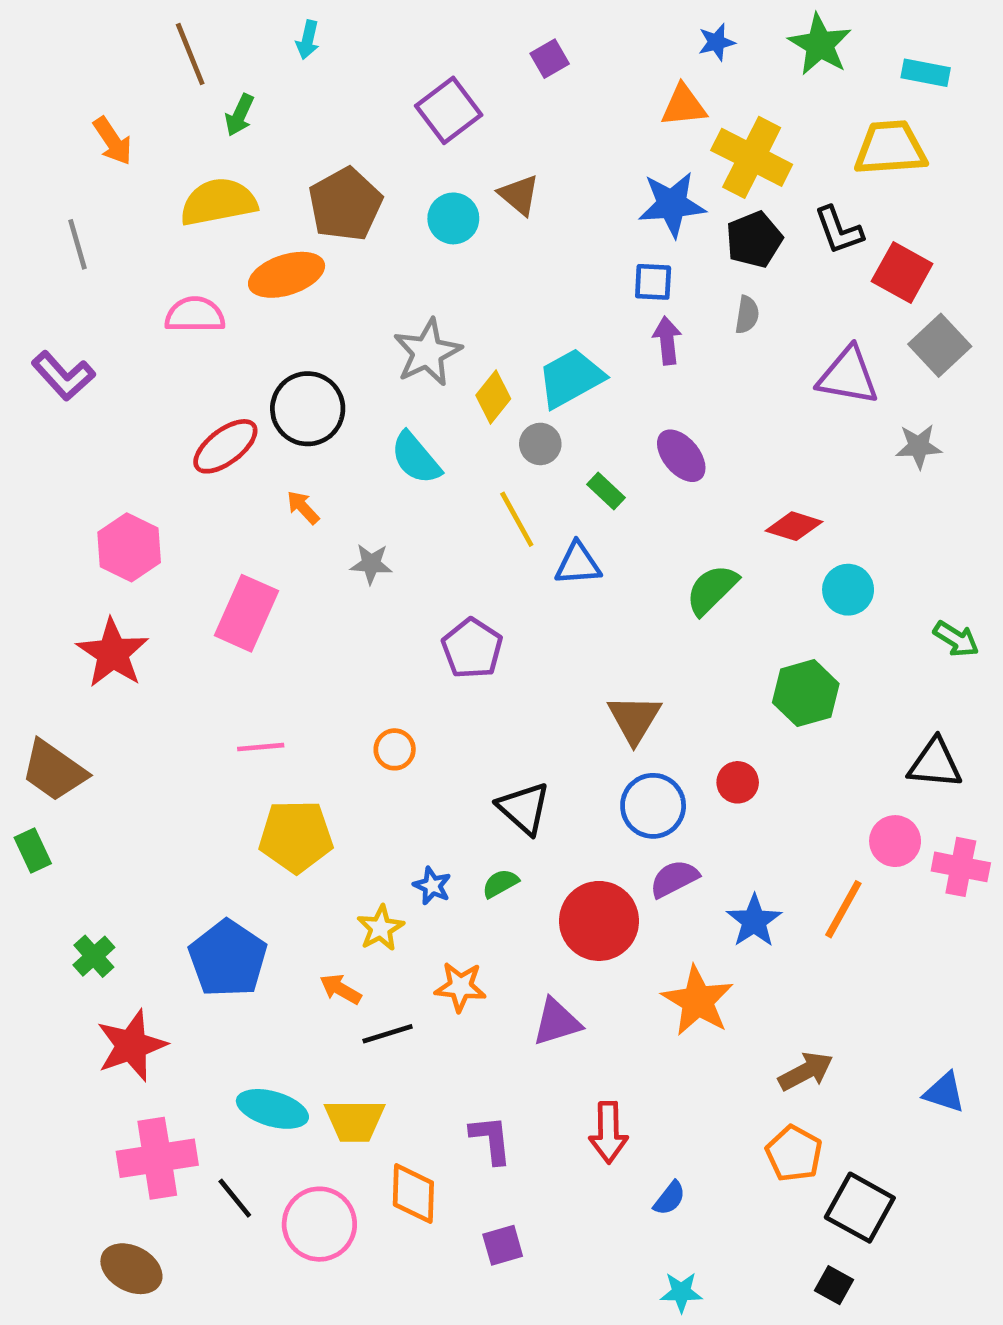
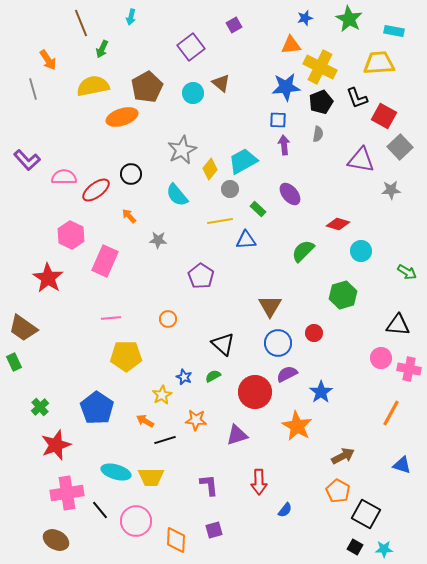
gray line: (77, 244) -> (33, 89), moved
pink semicircle: (195, 315) -> (64, 177), moved
black circle: (308, 409) -> (131, 174), size x0.7
yellow line: (517, 519) -> (220, 221), turned -70
pink hexagon: (129, 547) -> (71, 235), moved
orange line: (843, 909) -> (391, 413), moved
orange diamond: (413, 1194) -> (176, 540), moved
cyan star: (681, 1292) -> (384, 549), moved

